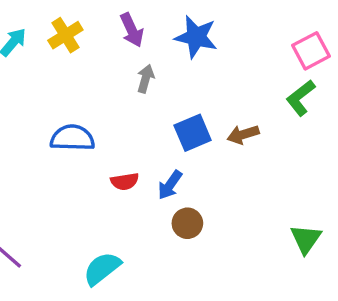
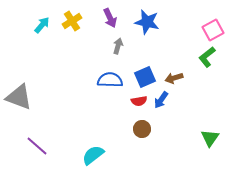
blue semicircle: (72, 138) -> (110, 80), moved
red semicircle: (125, 181) -> (139, 101), moved
blue arrow: (170, 185) -> (161, 100), moved

